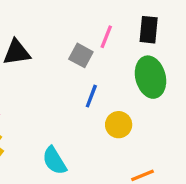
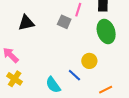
blue line: (91, 96) -> (74, 75), moved, turned -64

